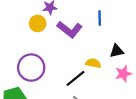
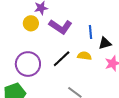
blue line: (100, 18) -> (90, 32), moved
black line: (75, 78) -> (62, 59), moved

